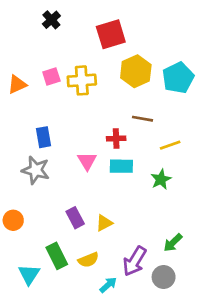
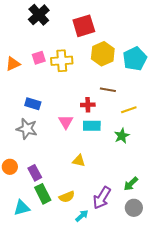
black cross: (51, 20) -> (39, 15), size x1.5
blue rectangle: (44, 137) -> (33, 104), turned -63
purple rectangle: (75, 218) -> (35, 173), moved
yellow triangle: (104, 223) -> (79, 161), moved, turned 40
cyan triangle: (29, 274) -> (22, 208), turned 42
gray circle: (164, 277) -> (134, 208), moved

